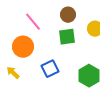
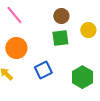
pink line: (33, 22) -> (14, 15), moved

